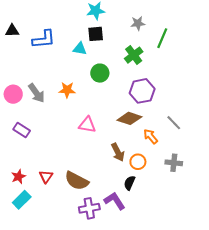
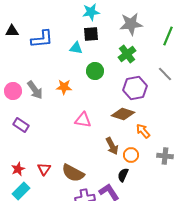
gray star: (138, 23) -> (131, 24), size x1.6
green line: (162, 38) -> (168, 36), moved
gray line: (174, 123) -> (165, 74), moved

